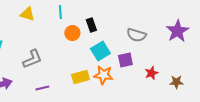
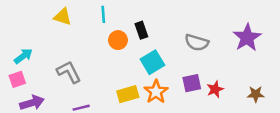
gray L-shape: (32, 59) -> (69, 72), turned -95
purple square: (125, 60) -> (192, 83), moved
orange star: (103, 75) -> (156, 92), turned 30
brown star: (176, 82) -> (256, 94), moved

